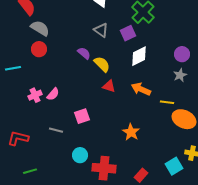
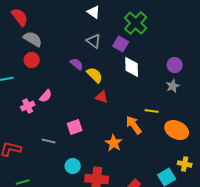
purple square: (128, 33) -> (121, 44), turned -35
white diamond: (139, 56) -> (132, 67), turned -65
orange arrow: (141, 89) -> (134, 125), moved, turned 30
pink semicircle: (53, 94) -> (46, 96), moved
yellow line: (167, 102) -> (152, 111), moved
orange star: (131, 132) -> (114, 143), moved

